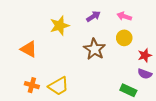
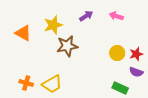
yellow circle: (124, 38) -> (117, 53), moved
orange triangle: (29, 49) -> (23, 33), moved
brown star: (94, 49) -> (67, 46), moved, turned 30

